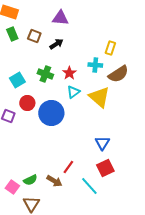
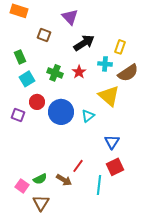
purple triangle: (60, 18) -> (70, 17), turned 42
green rectangle: (12, 34) -> (20, 57), moved
black arrow: (56, 44) -> (84, 43), moved, size x1.5
cyan triangle: (73, 92) -> (88, 116), moved
cyan line: (89, 186) -> (99, 185), turned 48

